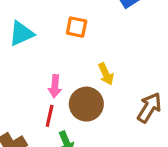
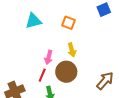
yellow arrow: (106, 74) -> (72, 50), moved

